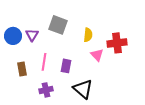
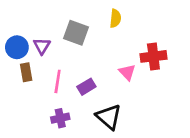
yellow semicircle: (88, 35) -> (115, 18), moved
purple rectangle: (66, 66) -> (86, 87), turned 48
brown rectangle: (22, 69) -> (26, 72), moved

